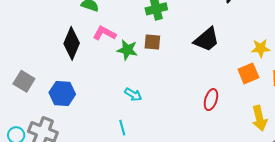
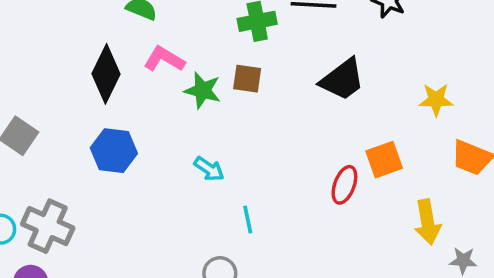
orange square: (248, 73) -> (384, 160), moved
blue hexagon: (62, 93) -> (114, 151), moved
cyan line: (122, 128) -> (248, 219), moved

